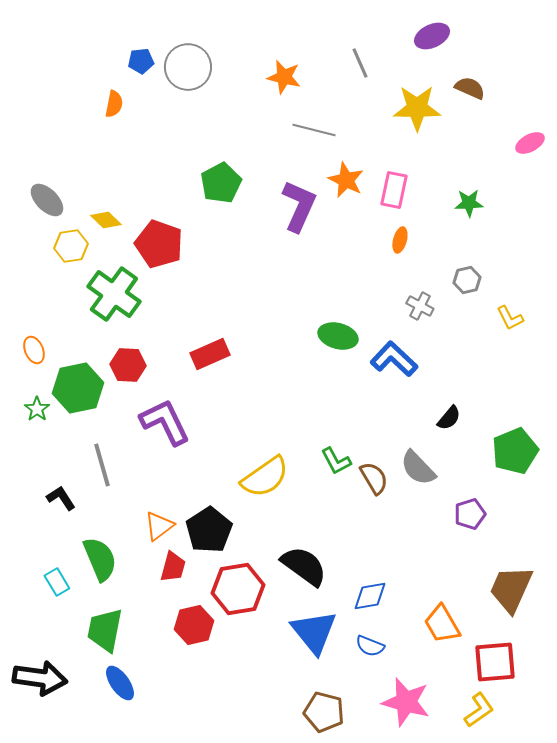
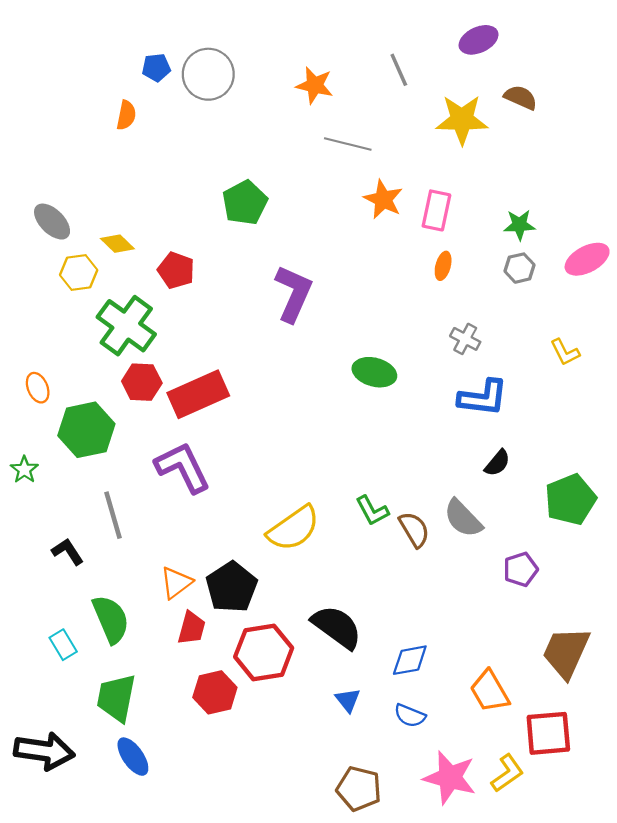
pink ellipse: (530, 143) -> (587, 259), moved, size x1.4
purple L-shape: (299, 206) -> (294, 294), moved
red pentagon: (159, 244) -> (176, 270), size x0.7
gray hexagon: (467, 280) -> (520, 268), moved
red rectangle: (210, 354) -> (198, 394), moved, size x1.4
blue L-shape: (394, 359) -> (483, 398), moved, turned 144
red hexagon: (128, 365) -> (142, 382), moved
green star: (37, 409) -> (24, 470), moved
blue triangle: (314, 632) -> (348, 700), size x0.5
yellow L-shape: (479, 710) -> (507, 773), moved

